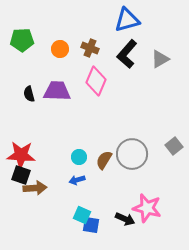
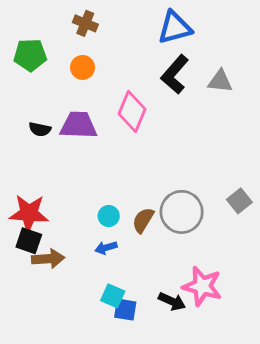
brown cross: (90, 48) -> (85, 23), moved
gray triangle: (160, 59) -> (220, 81), turned 36
black semicircle: (29, 94) -> (40, 129), turned -63

